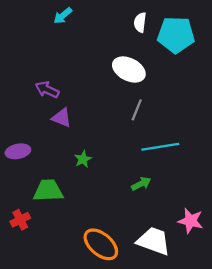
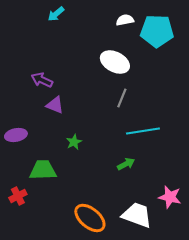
white semicircle: (140, 22) -> (125, 20), turned 72

